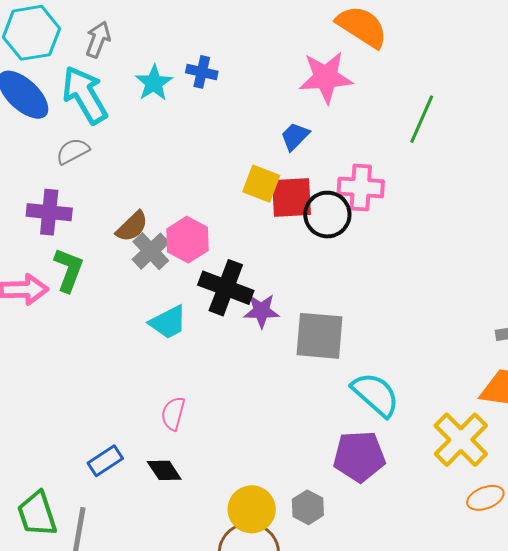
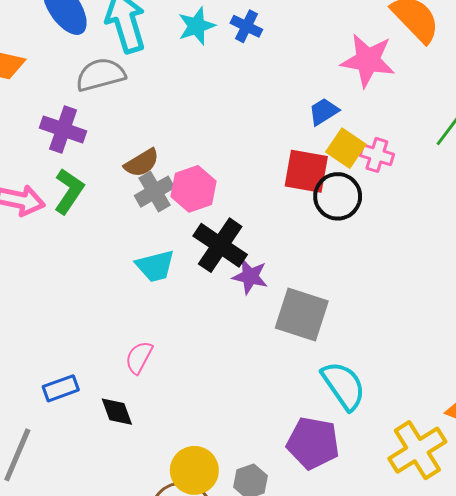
gray semicircle: (73, 151) -> (100, 75), size x1.4
yellow square: (261, 184) -> (346, 148), moved
pink cross: (361, 187) -> (377, 155), moved, size x0.7

